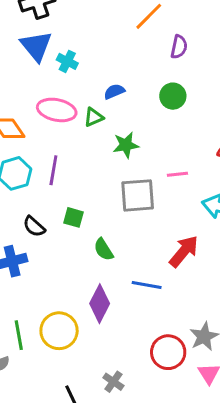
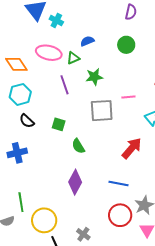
purple line: (53, 170) -> (65, 85), moved, turned -30
black semicircle: (34, 227) -> (27, 121), moved
blue line: (147, 285) -> (119, 183), moved
yellow circle: (59, 331) -> (44, 220), moved

